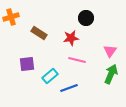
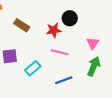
black circle: (86, 18) -> (70, 18), moved
blue line: (69, 88) -> (64, 80), moved

